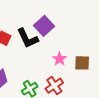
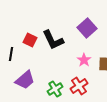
purple square: (44, 26) -> (87, 28), moved

